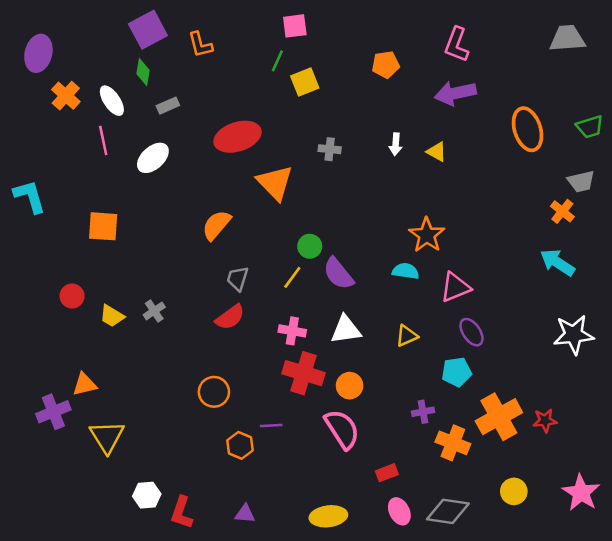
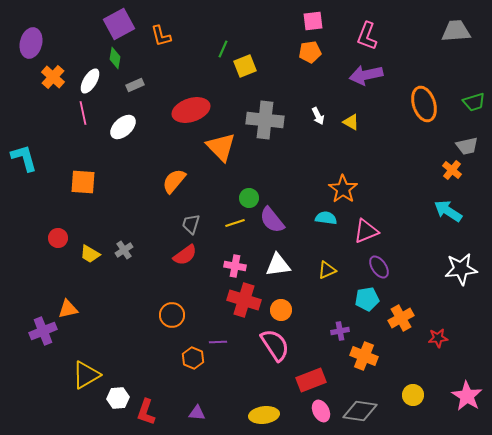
pink square: (295, 26) -> (313, 21), moved
white ellipse: (112, 101) -> (90, 81), turned 65
white arrow: (396, 144) -> (318, 116), turned -30
gray cross: (330, 149) -> (265, 120), size x2.0
yellow line: (292, 277) -> (235, 223), turned 36
orange cross: (499, 417) -> (401, 318), moved, size x0.7
yellow triangle: (107, 437) -> (86, 375), moved, turned 32
red rectangle: (387, 473) -> (311, 380), size x1.6

